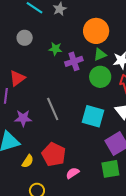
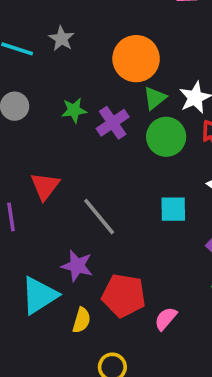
red triangle: (17, 78) -> (45, 186), moved
cyan square: (93, 116) -> (173, 209), size x0.7
purple star: (23, 118) -> (77, 266), moved, turned 30

